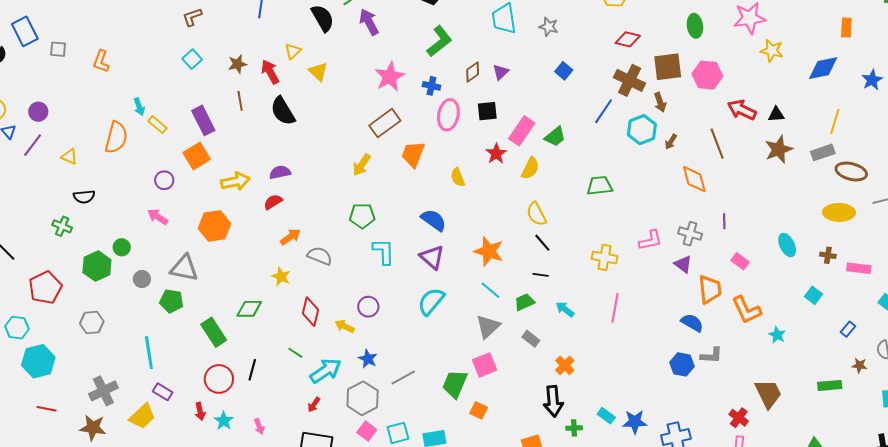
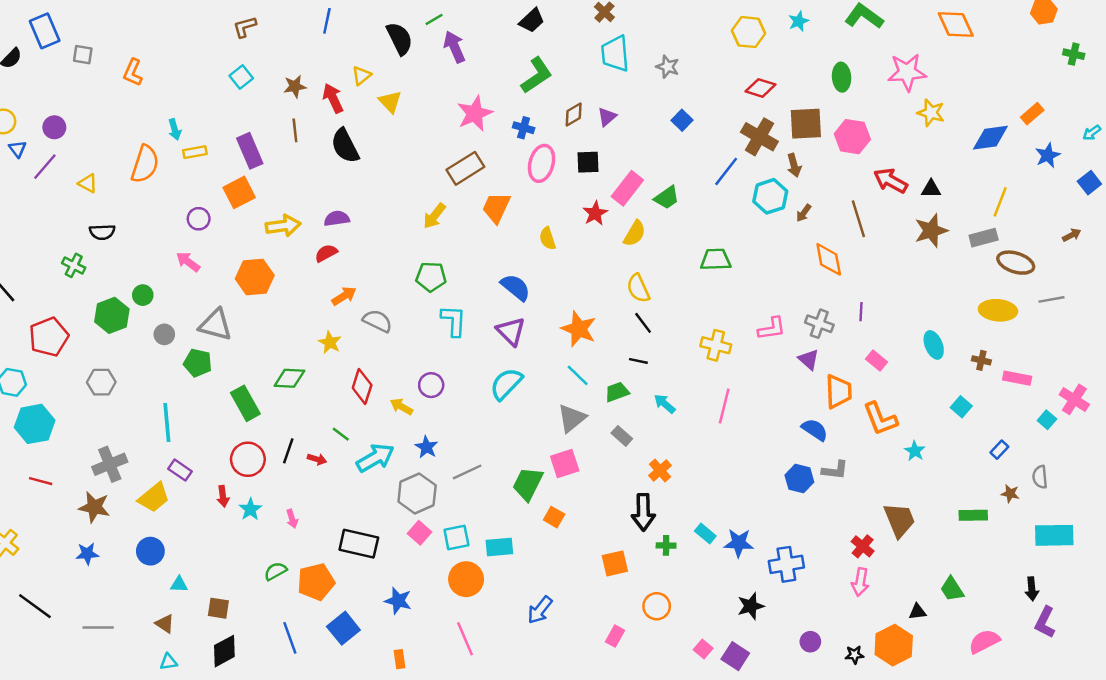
orange rectangle: (846, 27) -> (1032, 114), moved, turned 42
yellow rectangle: (157, 125) -> (195, 152), turned -54
red arrow: (314, 405) -> (317, 459), moved, turned -112

